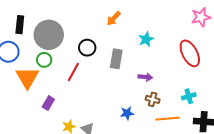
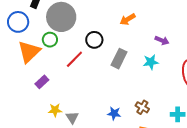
cyan star: (146, 39) -> (151, 62), moved
purple arrow: (145, 77) -> (162, 40), moved

